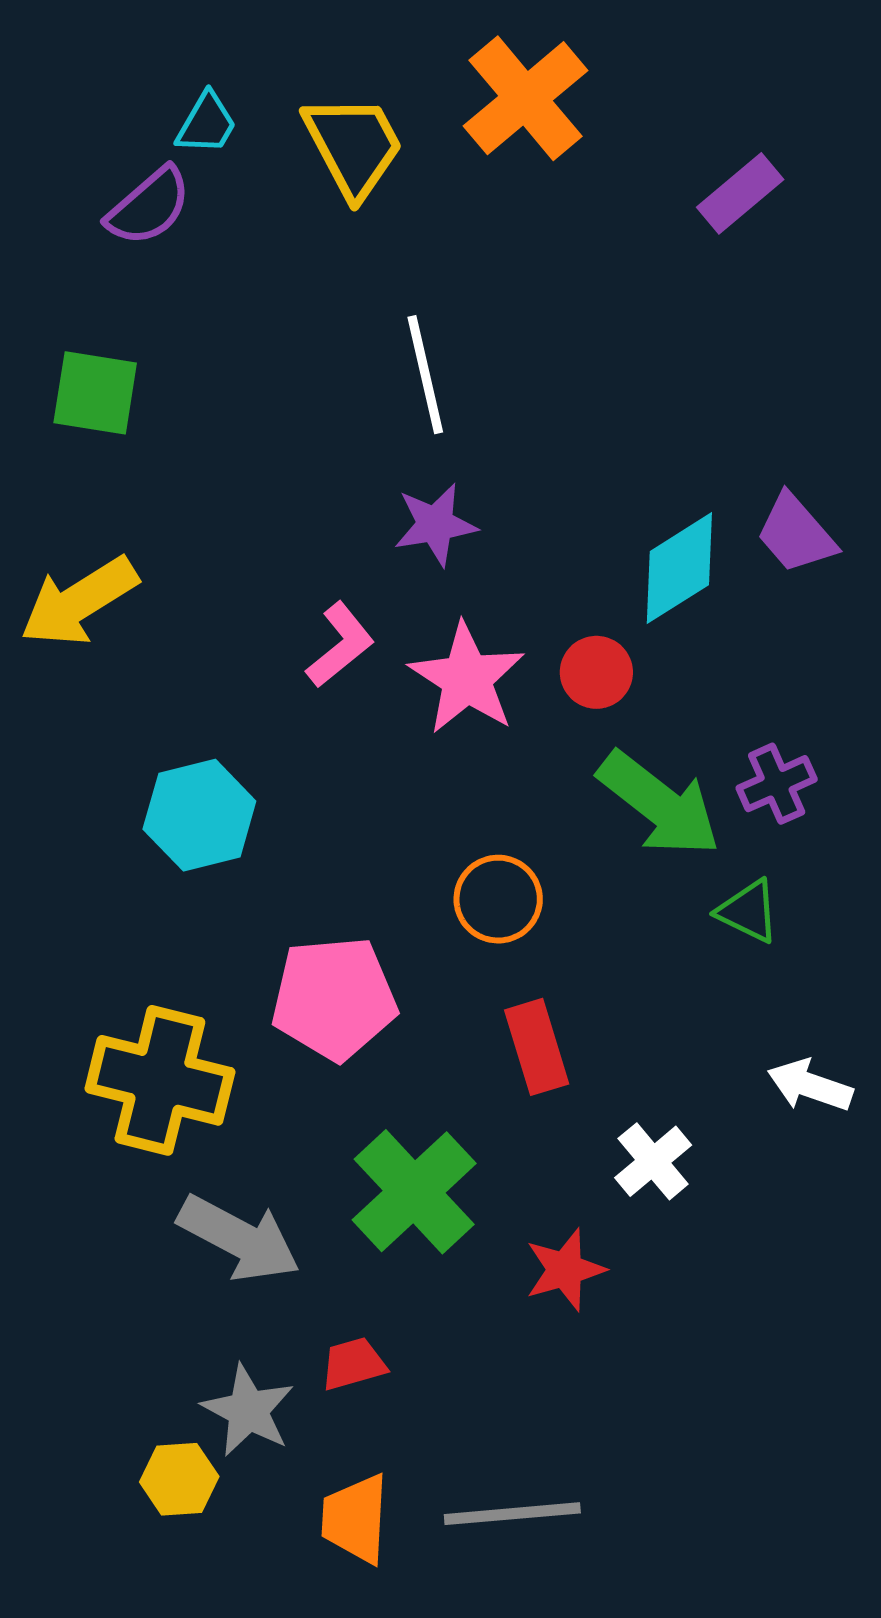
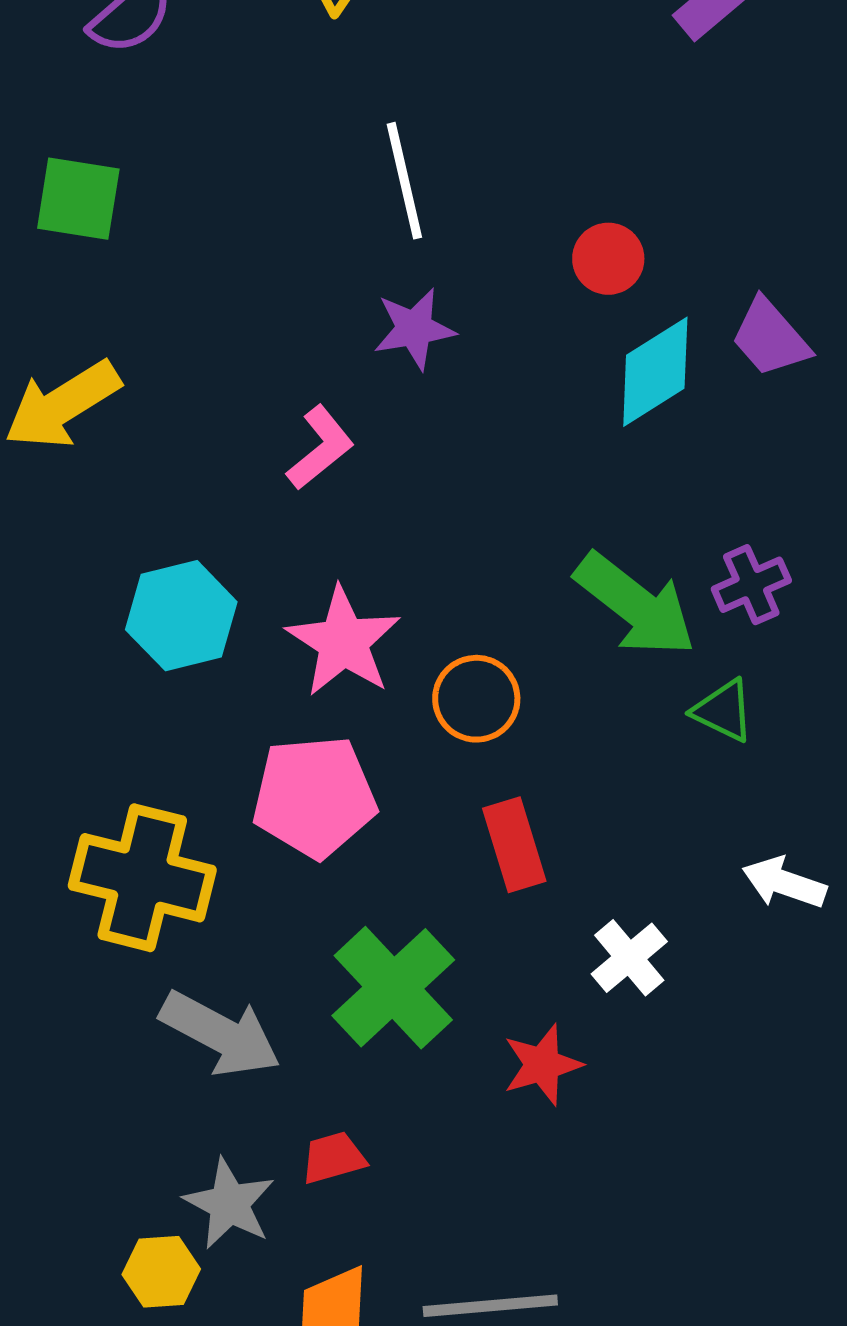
red circle: (596, 672) -> (608, 259), moved
pink star: (467, 678) -> (343, 642), moved

